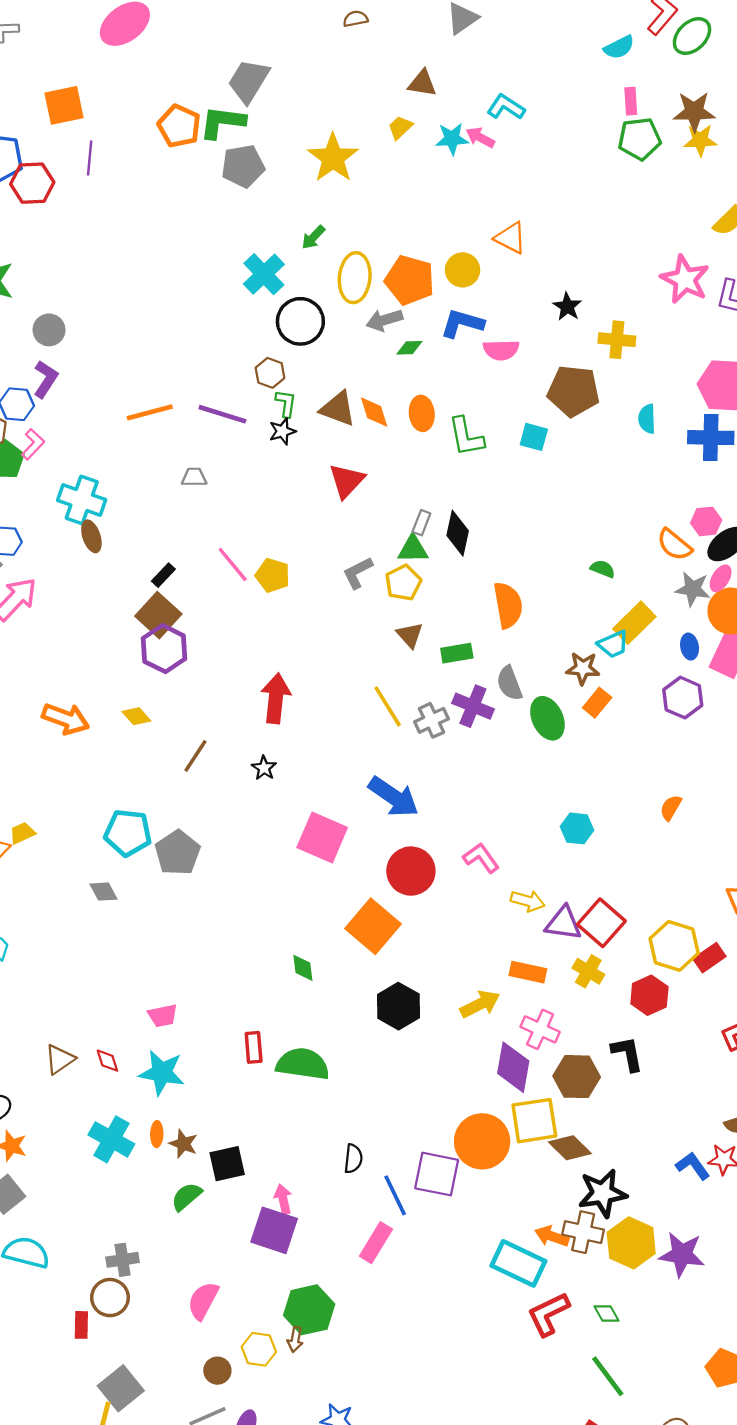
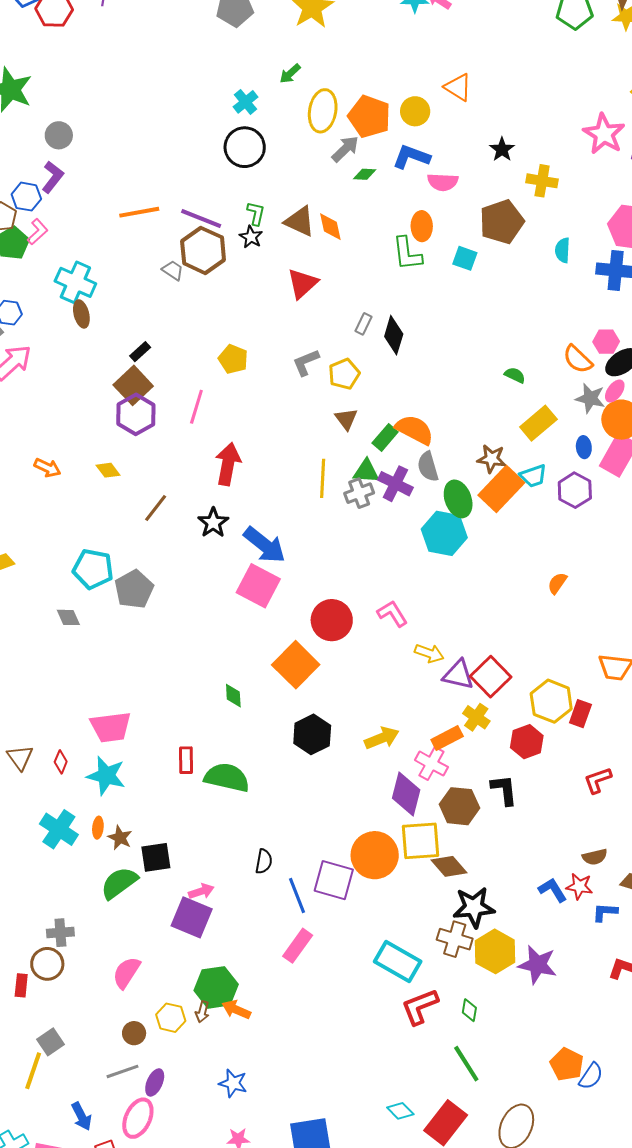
cyan cross: (264, 274) -> (245, 102), size x0.7
gray arrow: (384, 320) -> (345, 149), turned 148
black circle: (300, 321) -> (245, 147), moved
brown hexagon: (270, 373) -> (203, 250), moved, size x1.8
brown pentagon: (573, 391) -> (502, 222), turned -30
orange ellipse: (422, 413) -> (422, 226), moved
black star: (282, 431) -> (251, 237), turned -30
gray trapezoid: (194, 477) -> (173, 270), turned 30
green triangle: (413, 549) -> (366, 471), moved
pink line: (233, 564) -> (196, 407), moved, turned 52
orange semicircle: (508, 605) -> (415, 430), moved, turned -57
cyan trapezoid: (613, 644) -> (533, 476), moved
green rectangle: (457, 653) -> (385, 437), turned -44
orange rectangle: (597, 703) -> (501, 489), size x1.8
yellow line: (388, 706) -> (323, 478), turned 30
orange arrow: (66, 719) -> (47, 468), size x0.7
black star: (264, 768) -> (213, 523), size x1.4
blue arrow: (394, 797) -> (265, 545), moved
cyan hexagon: (577, 828) -> (444, 533), moved, size x1.6
red rectangle: (709, 958) -> (580, 714), turned -40
orange rectangle: (528, 972) -> (447, 738), moved, turned -44
pink trapezoid: (163, 1016) -> (111, 727), size x1.6
brown triangle: (60, 1059) -> (20, 758), turned -36
red diamond: (107, 1061) -> (61, 762), turned 35
green semicircle: (186, 1197) -> (119, 883), size x1.4
pink arrow: (283, 1199) -> (201, 891), turned 80
orange arrow: (552, 1236) -> (236, 1010), moved
pink rectangle: (376, 1243) -> (298, 946), moved
green diamond: (606, 1314) -> (469, 1010), turned 35
gray square: (121, 1388) -> (50, 1042), size x0.7

